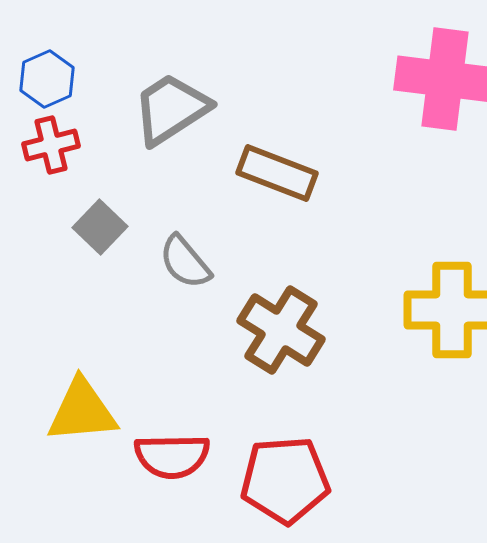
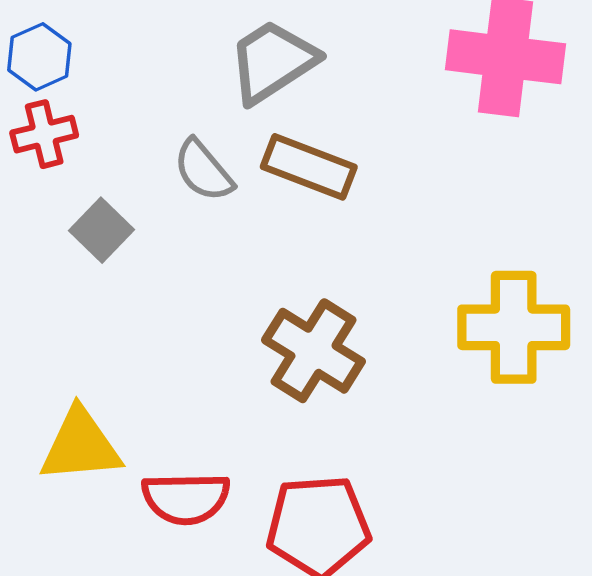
gray trapezoid: (171, 109) -> (272, 62), moved
gray semicircle: (185, 262) -> (203, 170), moved

